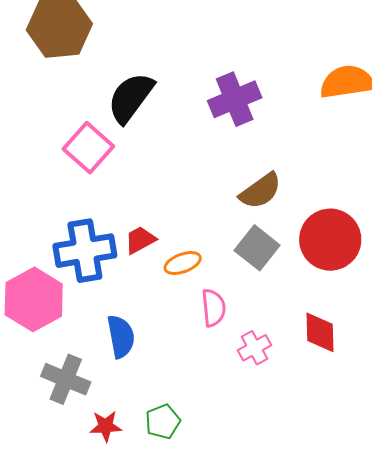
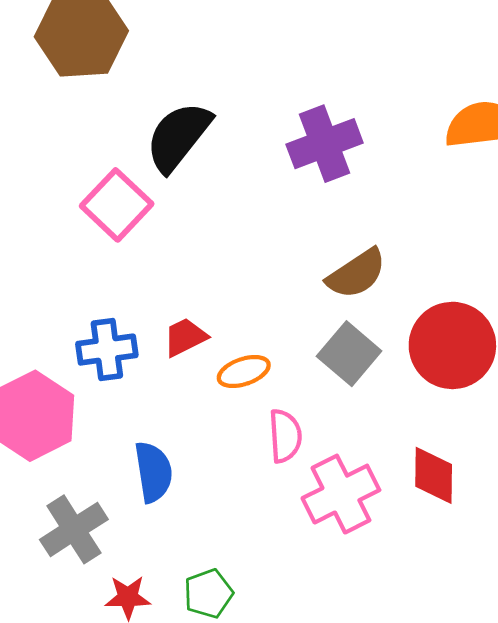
blue cross: (85, 251) -> (107, 350), size x0.7
pink cross: (255, 348) -> (341, 494), size x1.6
gray cross: (66, 379) -> (74, 529), turned 33

